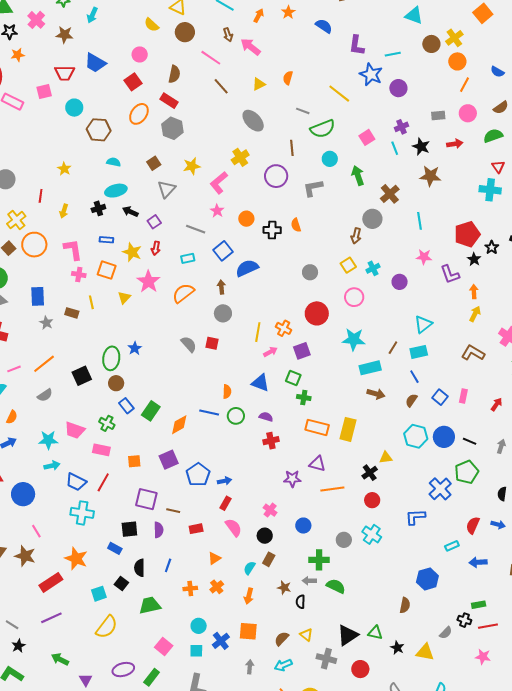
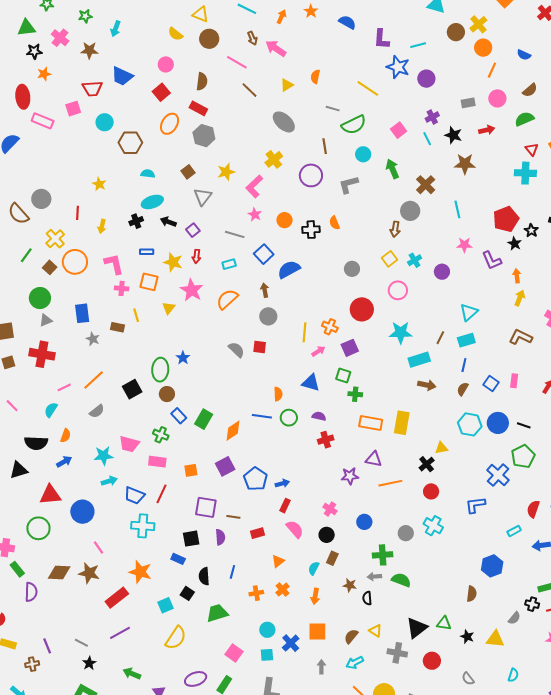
blue line: (414, 377) -> (464, 365), turned 48

